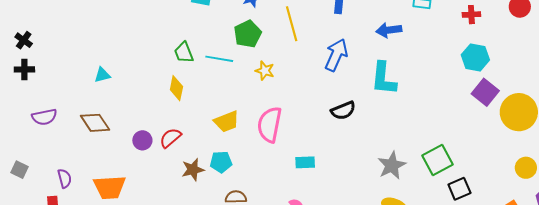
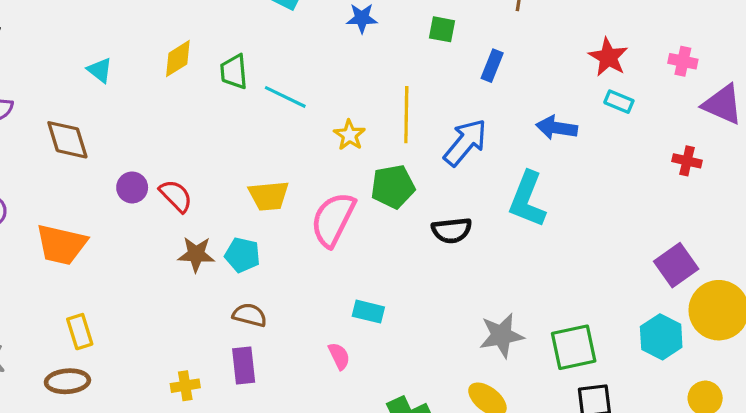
red cross: (471, 15) -> (687, 161), moved
yellow line: (292, 24) -> (406, 115), moved
green pentagon: (248, 34) -> (393, 187), moved
cyan hexagon: (475, 57) -> (661, 337), moved
cyan triangle: (102, 75) -> (100, 70), turned 36
yellow diamond: (176, 88) -> (178, 59), moved, turned 30
red semicircle: (170, 138) -> (176, 196), turned 70
cyan rectangle: (305, 162) -> (368, 312), moved

